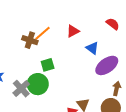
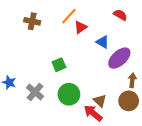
orange line: (43, 33) -> (69, 16), moved
brown cross: (30, 40) -> (32, 21), moved
green circle: (38, 84) -> (69, 94), moved

